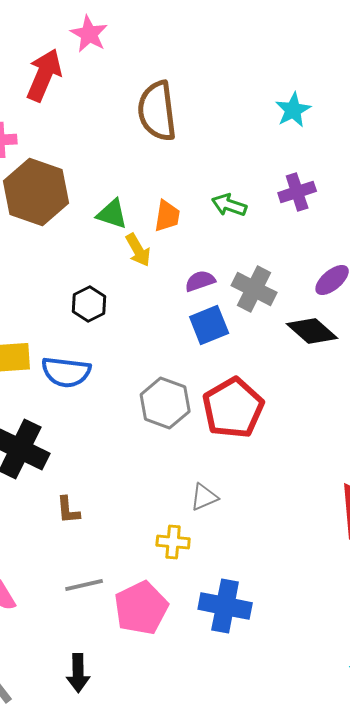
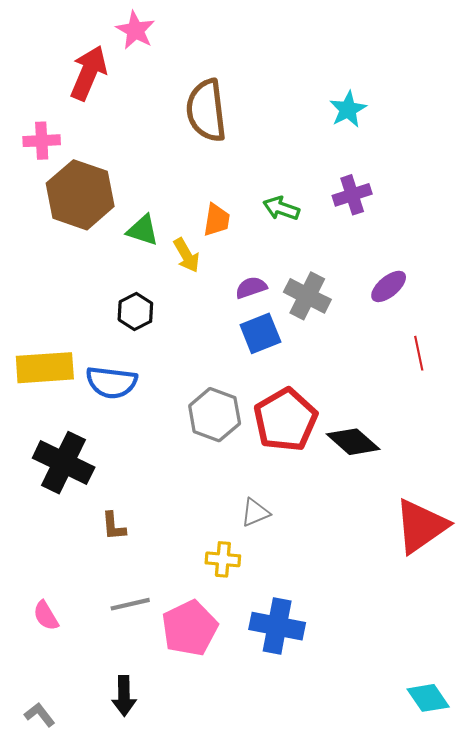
green triangle: (112, 214) -> (143, 230), moved
black diamond: (312, 331) -> (353, 442), moved

